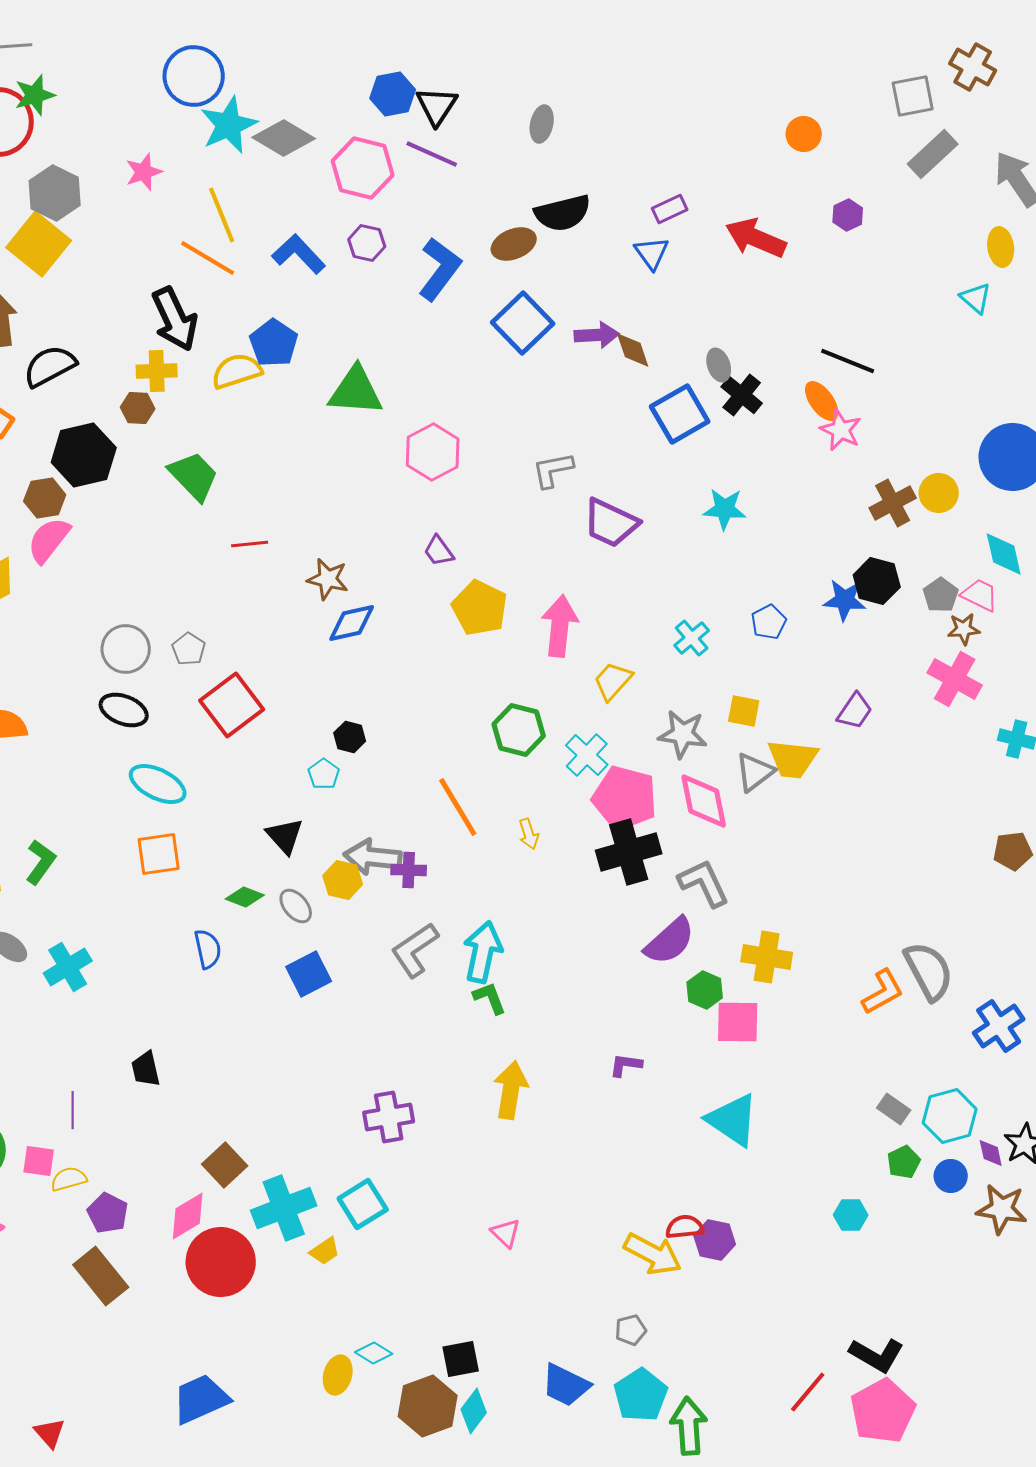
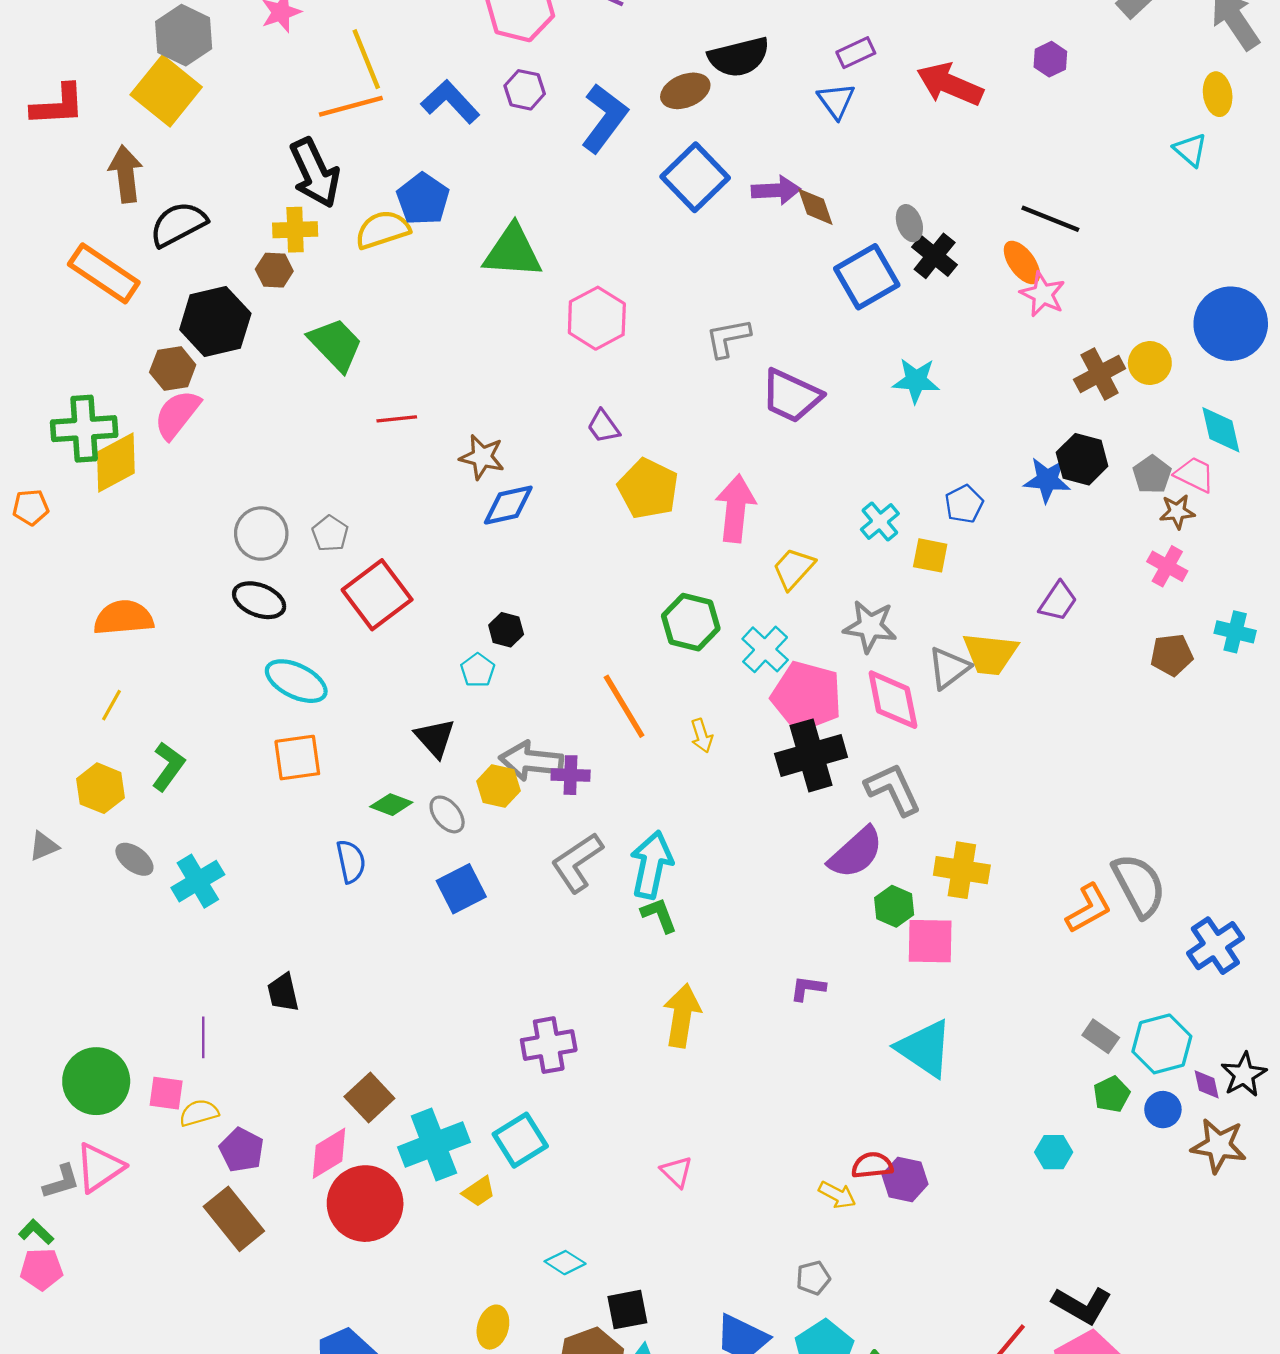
orange line: (208, 258) -> (351, 106), turned -46
pink cross: (955, 679) -> (1167, 566), size x0.7
yellow square: (744, 711) -> (930, 555), moved
brown pentagon: (1013, 851) -> (1172, 655), moved
yellow arrow: (653, 1254) -> (837, 1195), size x0.6
cyan diamond: (374, 1353) -> (565, 1263), moved

